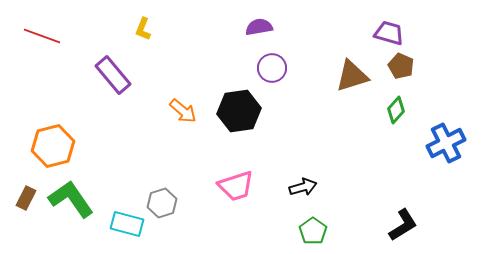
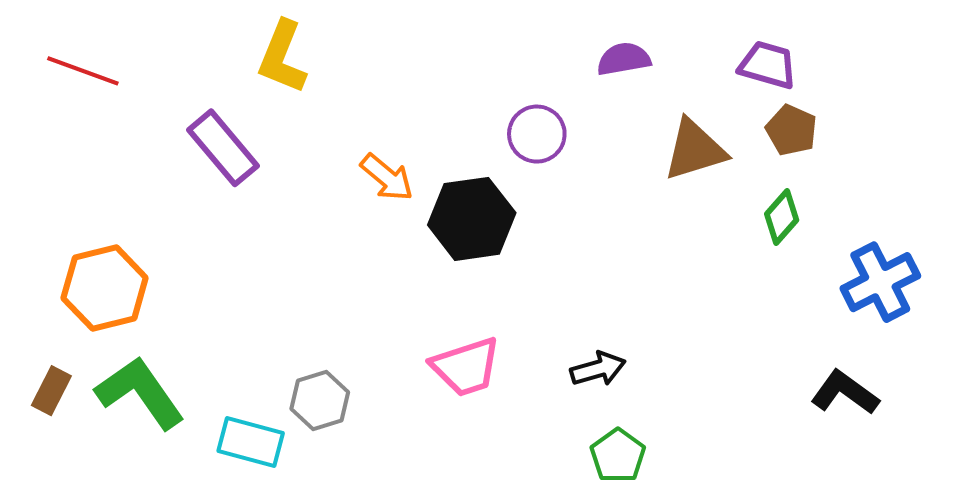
purple semicircle: (259, 27) -> (624, 59), moved
yellow L-shape: (143, 29) -> (282, 57), size x1.6
orange arrow: (183, 111) -> (387, 177), moved
black L-shape: (403, 225) -> (845, 393), moved, turned -112

